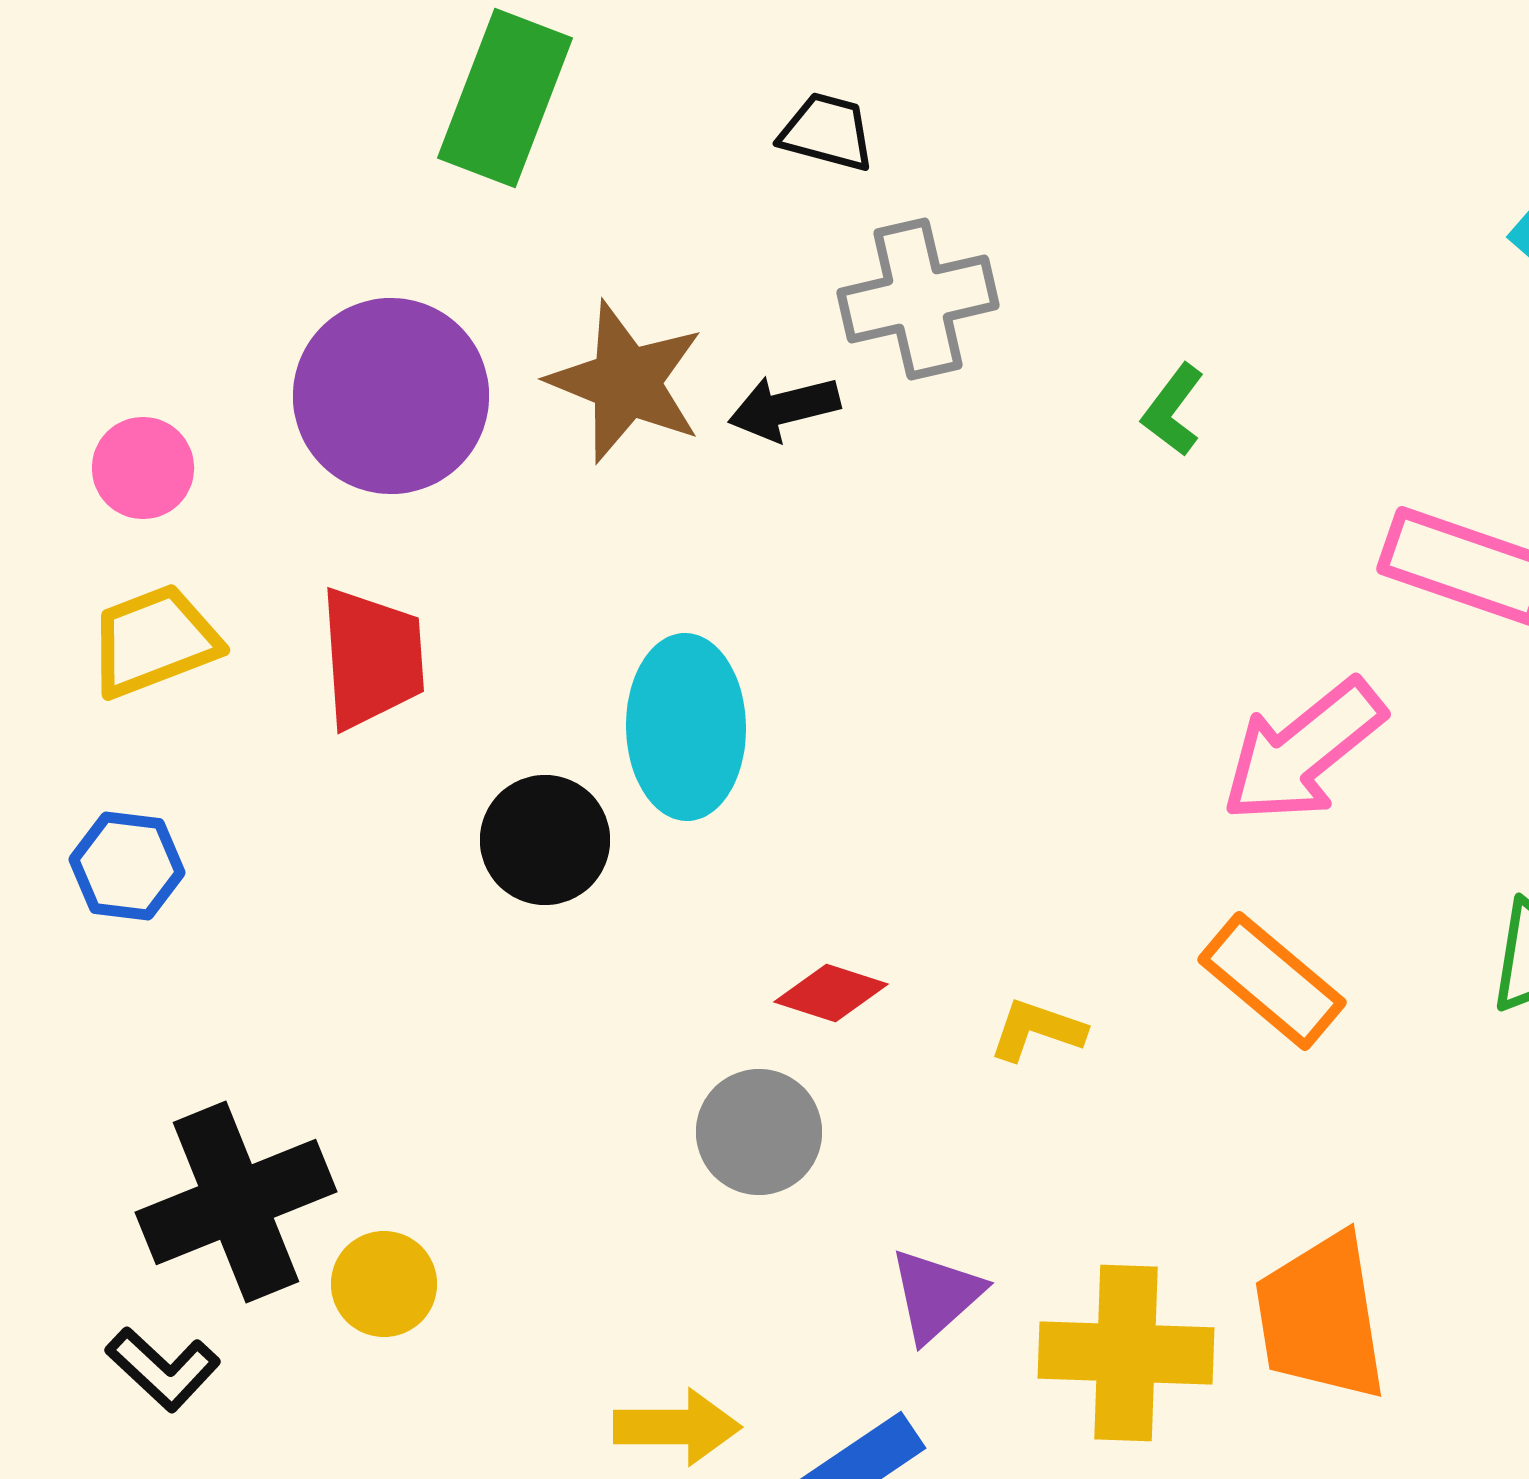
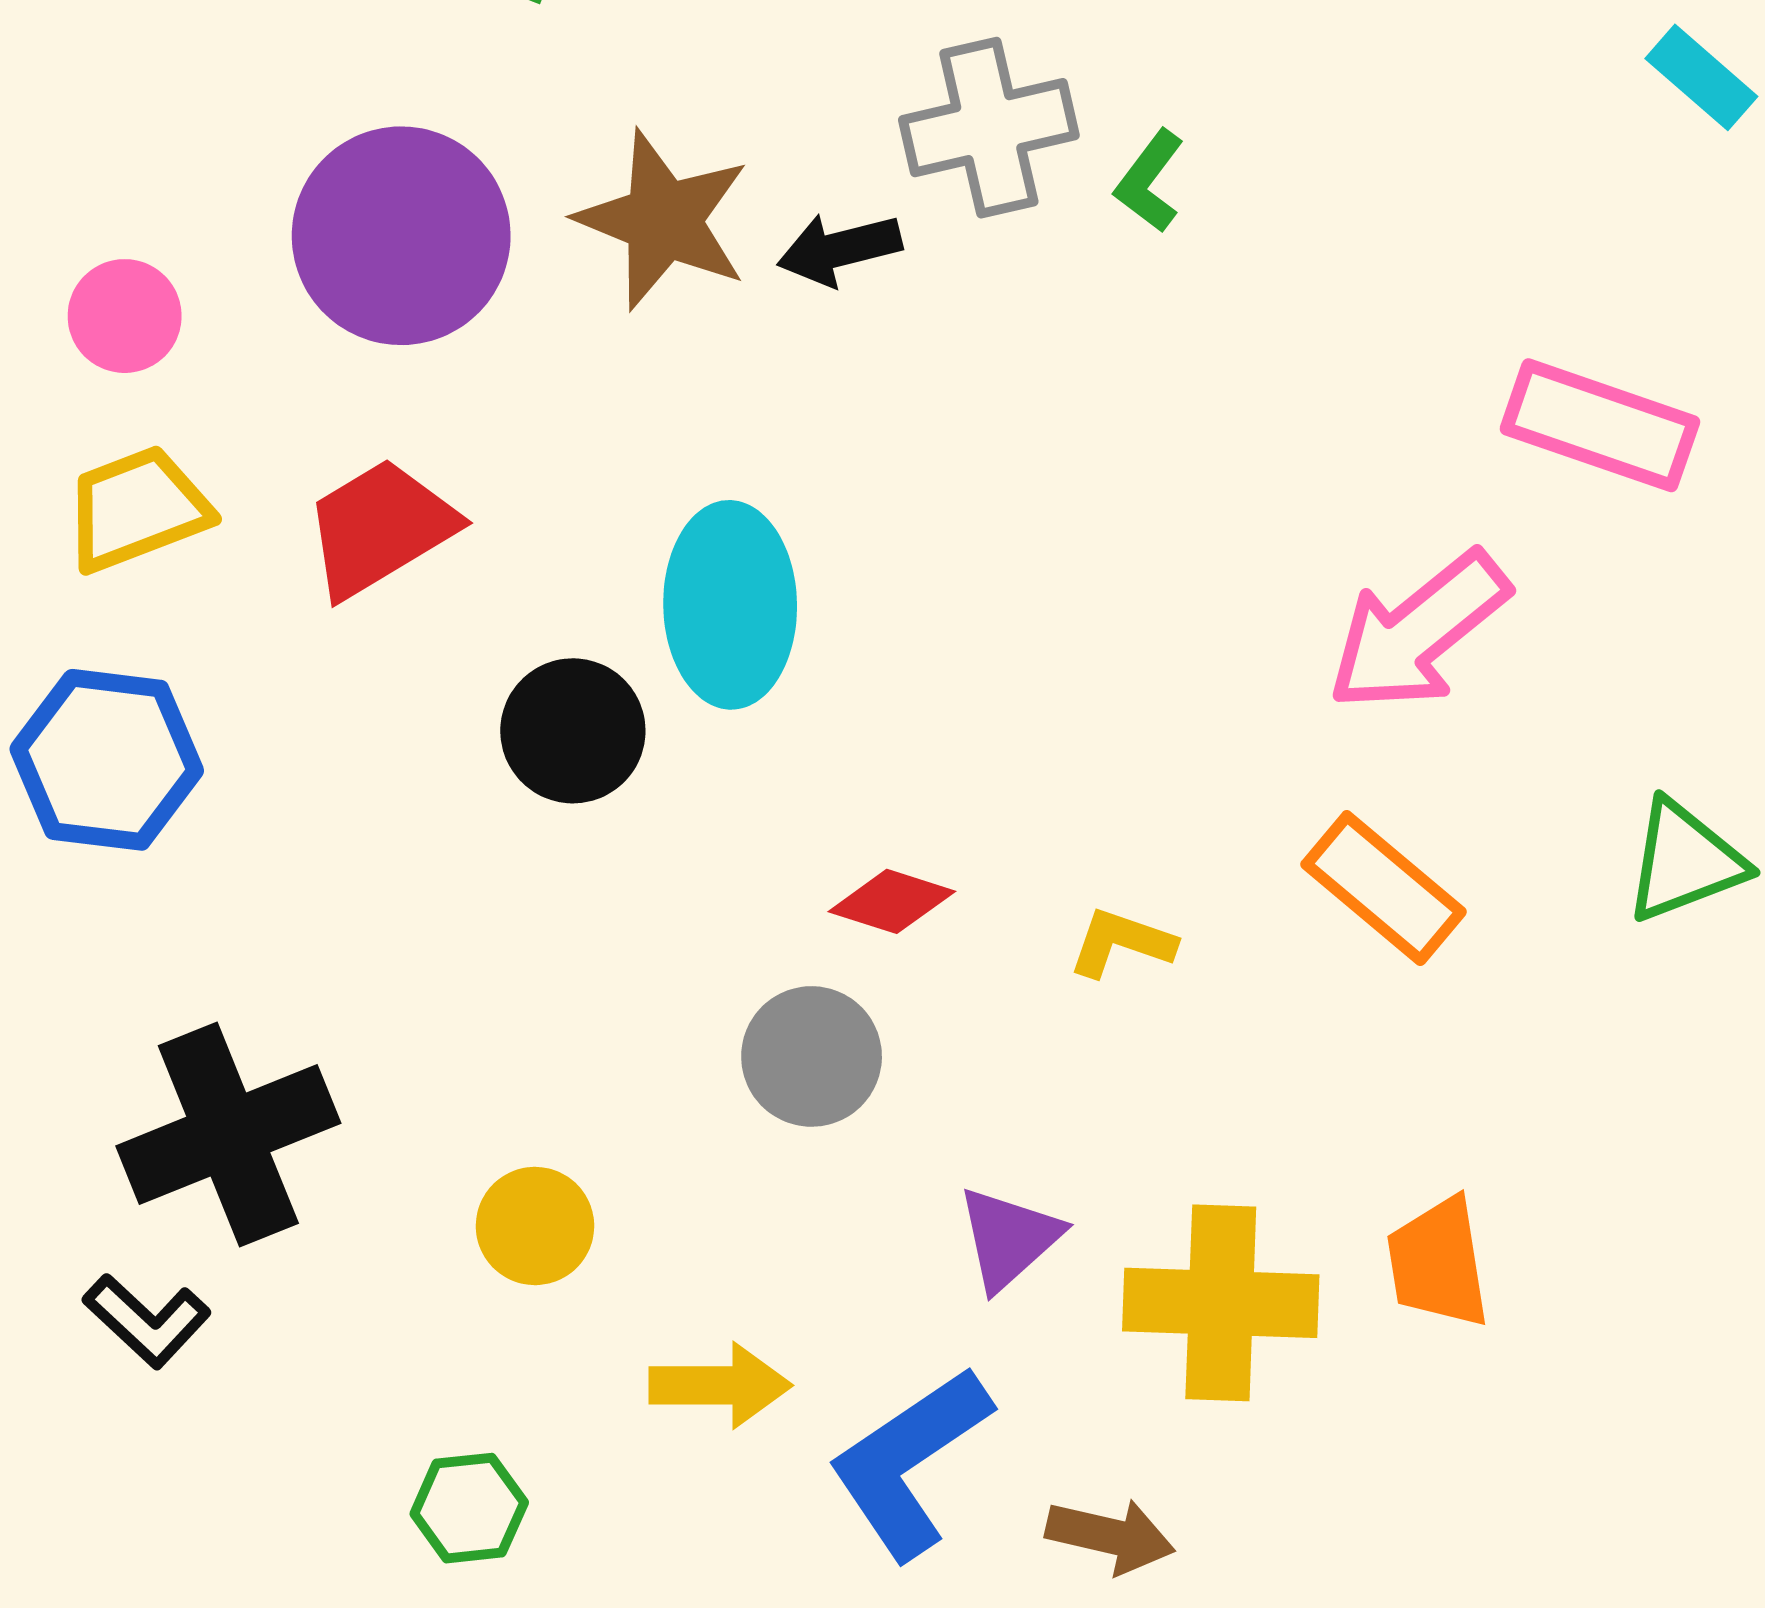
green L-shape: (1173, 410) -> (1149, 181), moved
red trapezoid: (372, 658) -> (380, 528), turned -117
blue hexagon: (127, 866) -> (107, 760), size x1.5
yellow circle: (384, 1284) -> (535, 1226), moved
orange trapezoid: (1321, 1317) -> (1438, 1263), size x0.7

